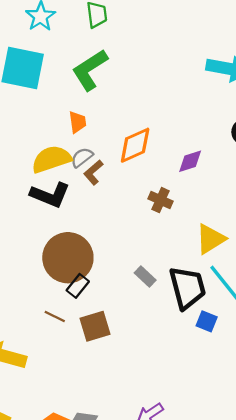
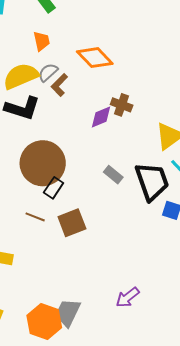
orange diamond: (135, 145) -> (95, 58), turned 75
purple diamond: (190, 161) -> (101, 117), moved

